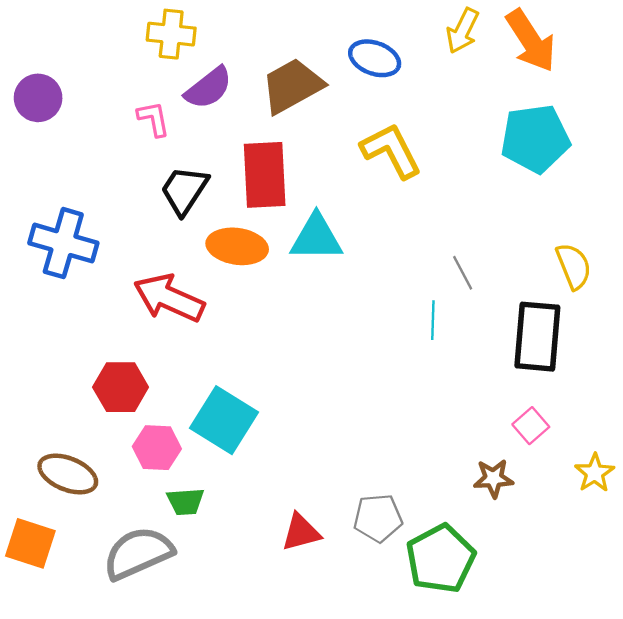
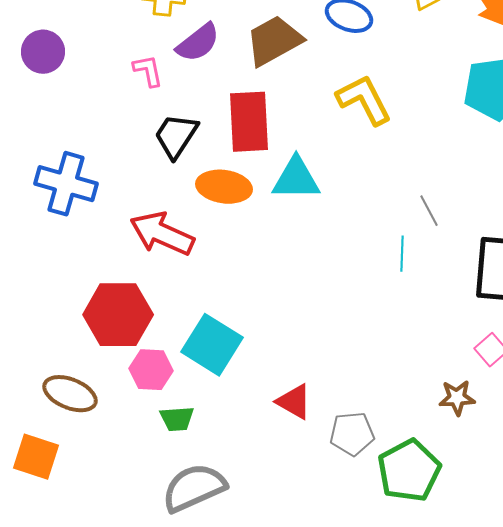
red hexagon: (121, 387) -> (118, 315), size x1.4
red triangle: (301, 532) -> (294, 402), moved, turned 45
gray semicircle: (138, 553) -> (194, 488), moved

